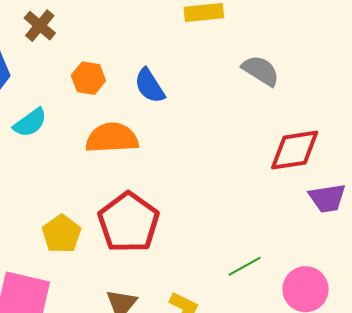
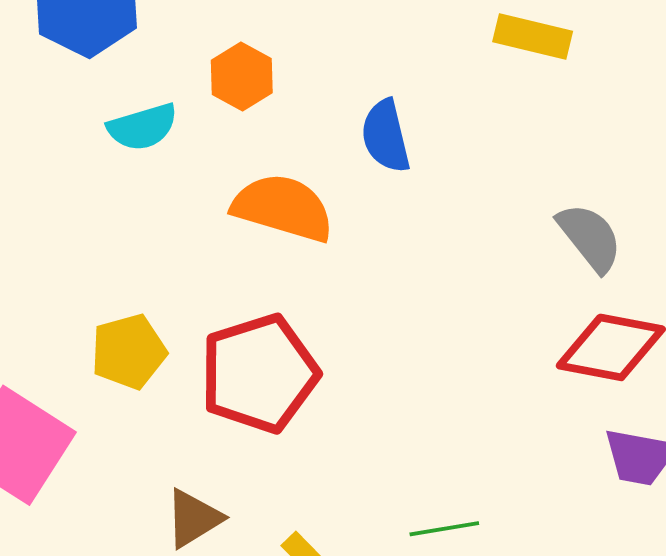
gray semicircle: (261, 71) -> (590, 237), moved
orange hexagon: (88, 78) -> (242, 77), moved

